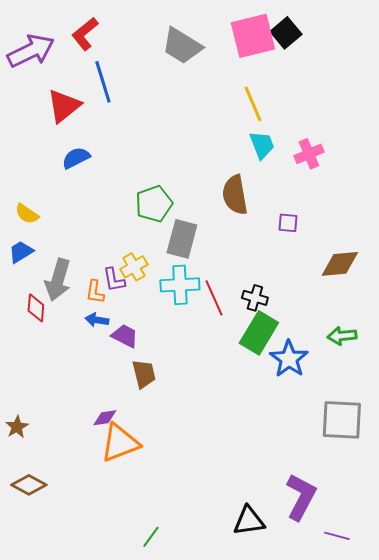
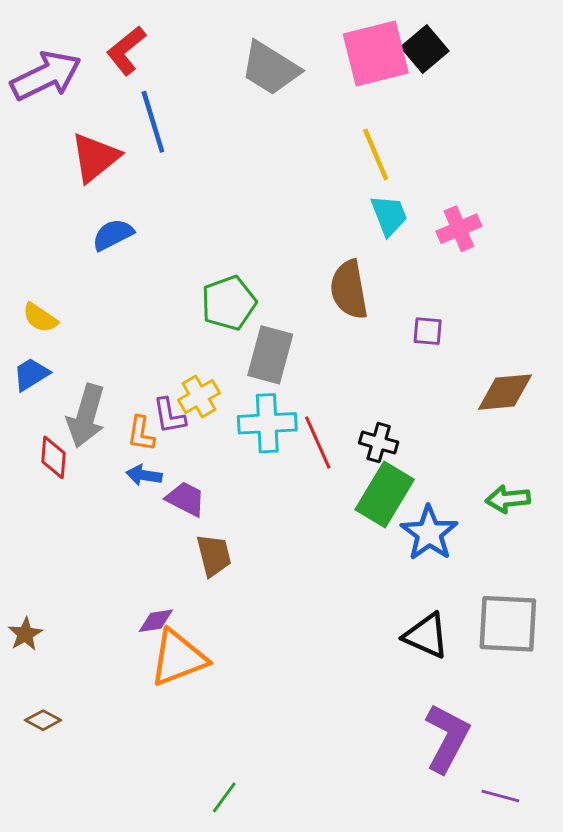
brown diamond: (29, 485) -> (43, 720), size x0.7
black triangle: (249, 521) -> (426, 636), moved, turned 32

